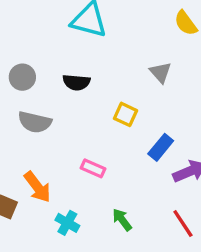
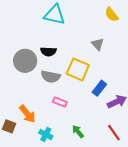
gray circle: (22, 77) -> (25, 61), moved, size x1.5
yellow square: (125, 114) -> (78, 69), size x1.6
gray semicircle: (35, 122) -> (51, 77), moved

